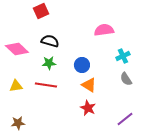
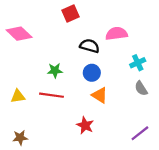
red square: (41, 11) -> (71, 13), moved
black semicircle: (50, 41) -> (90, 46), moved
pink diamond: (17, 49) -> (19, 34), moved
red star: (88, 108) -> (85, 125), moved

